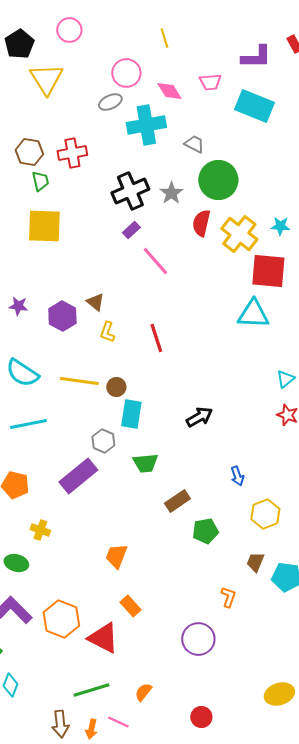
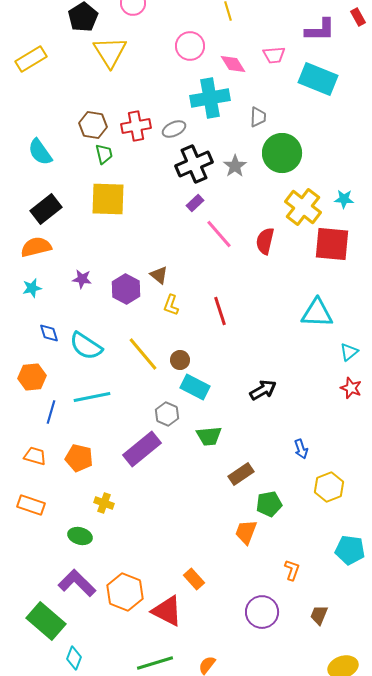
gray ellipse: (110, 102) -> (174, 129), moved
gray trapezoid: (194, 144) -> (258, 117), turned 65
red semicircle: (201, 223) -> (265, 241), moved
cyan triangle: (253, 314) -> (317, 313), moved
yellow line: (79, 381) -> (143, 354), turned 42
cyan rectangle: (131, 414) -> (195, 387), turned -72
orange trapezoid: (116, 556) -> (246, 532), moved
brown trapezoid: (255, 562) -> (319, 615), moved

